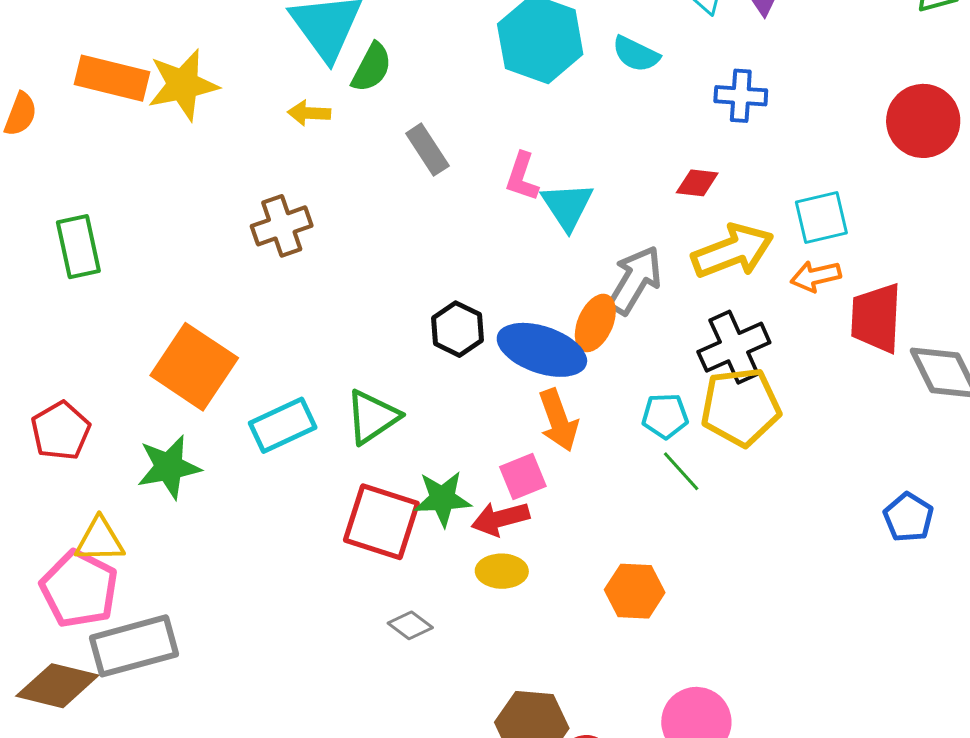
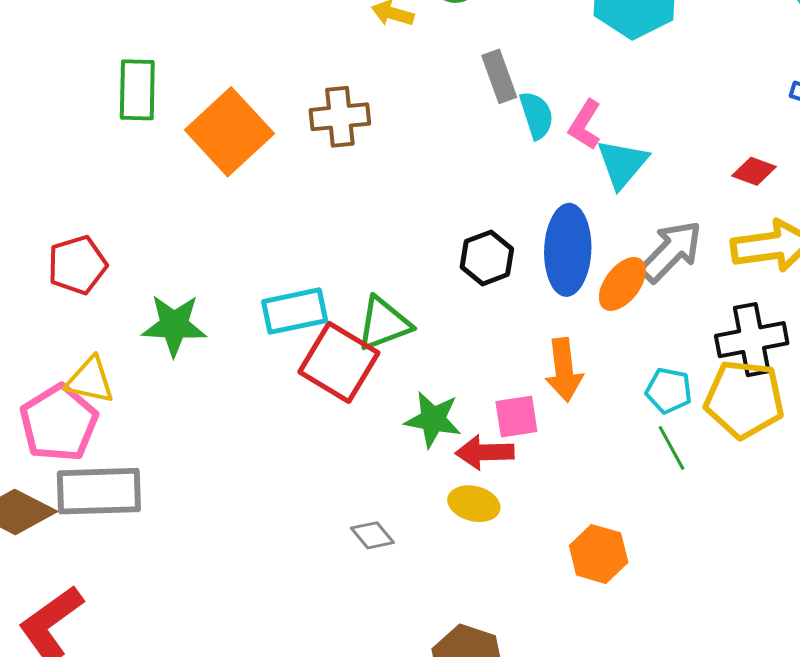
cyan semicircle: (636, 54) -> (537, 115), moved, turned -147
blue ellipse: (542, 350) -> (568, 250), moved, turned 60
orange square: (194, 367) -> (229, 132), moved
red square: (381, 522) -> (339, 362), moved

